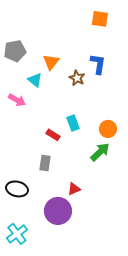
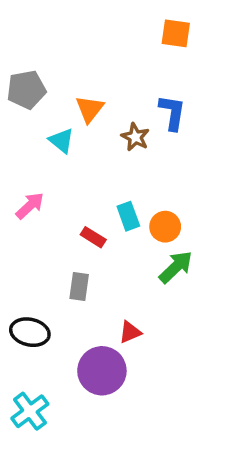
pink arrow: (17, 100) -> (30, 206), moved, turned -72
orange circle: (108, 129) -> (165, 227), moved

